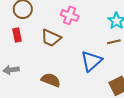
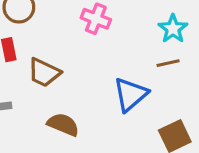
brown trapezoid: (51, 38) -> (44, 73), moved

